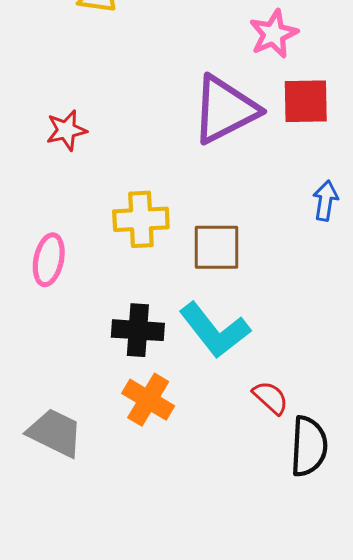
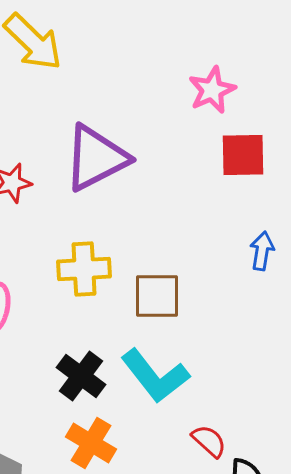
purple triangle: (225, 109) -> (96, 158), moved
black cross: (138, 330) -> (81, 376), turned 33

